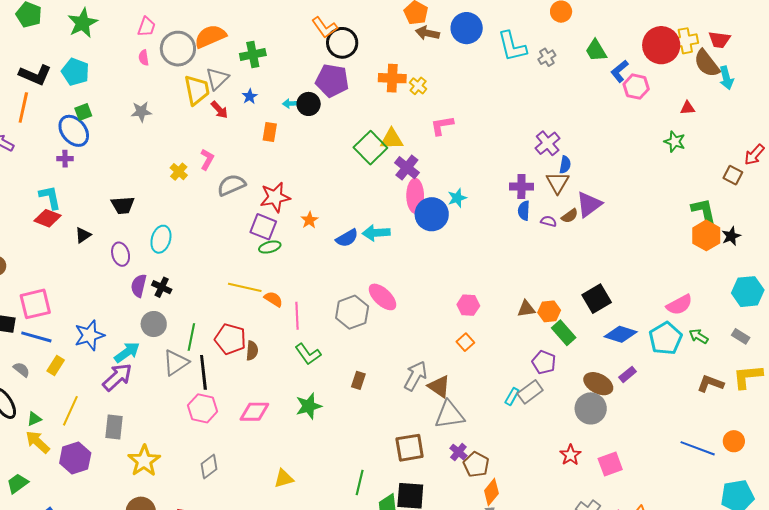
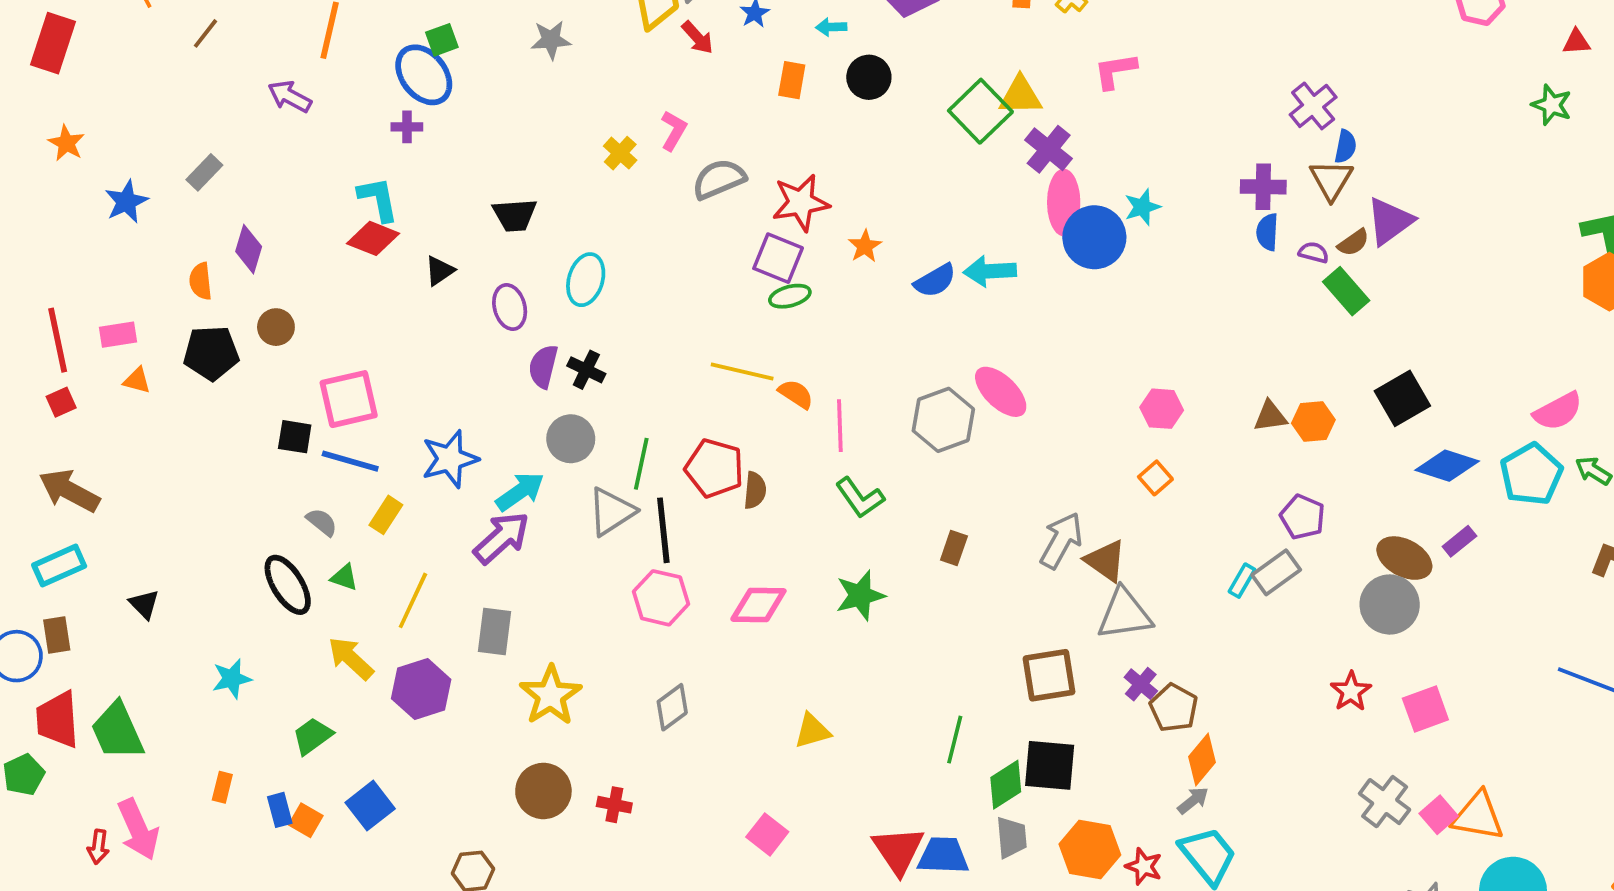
black circle: (309, 104) -> (869, 77), moved
green rectangle: (564, 333) -> (1346, 291), moved
green triangle: (34, 419) -> (344, 577), moved, turned 42

